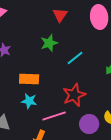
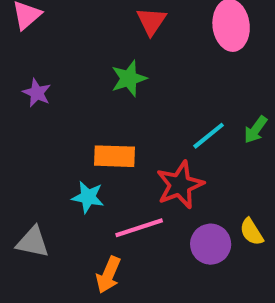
cyan line: (75, 58) -> (209, 136), moved
orange rectangle: (29, 79) -> (115, 156), moved

